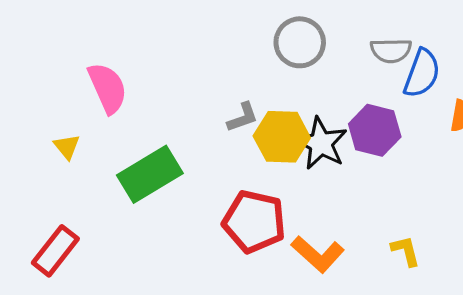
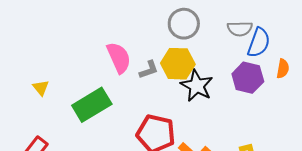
pink semicircle: (108, 88) -> (119, 58), moved
purple hexagon: (375, 130) -> (248, 78), moved
yellow hexagon: (282, 137) -> (178, 64), moved

